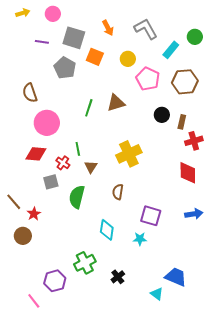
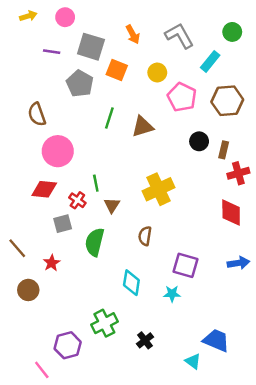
green circle: (195, 37) -> (232, 32), moved
green line: (89, 108) -> (109, 118), moved
red star: (34, 214) -> (52, 263), moved

